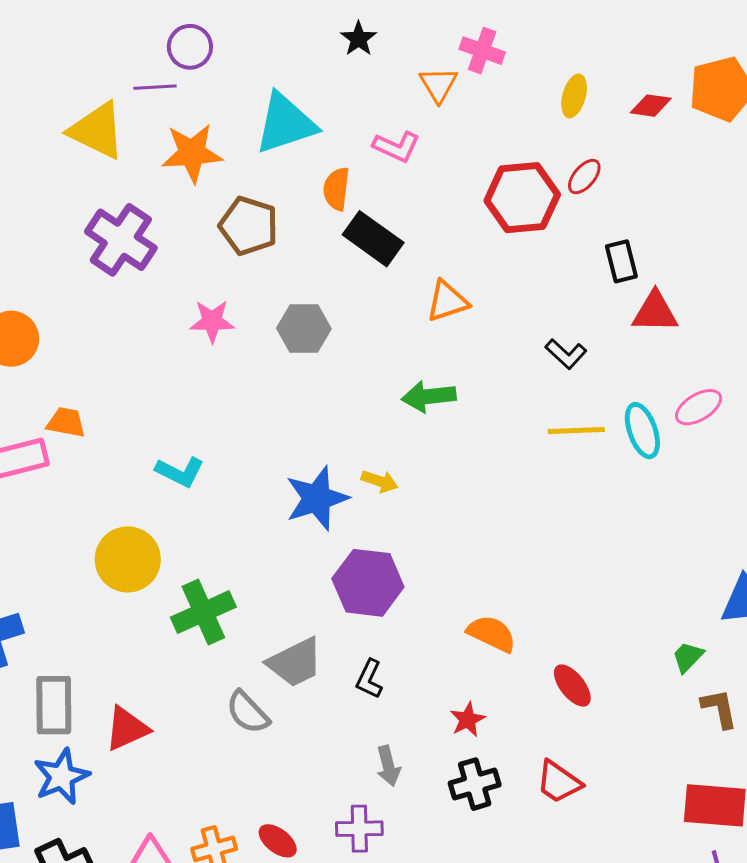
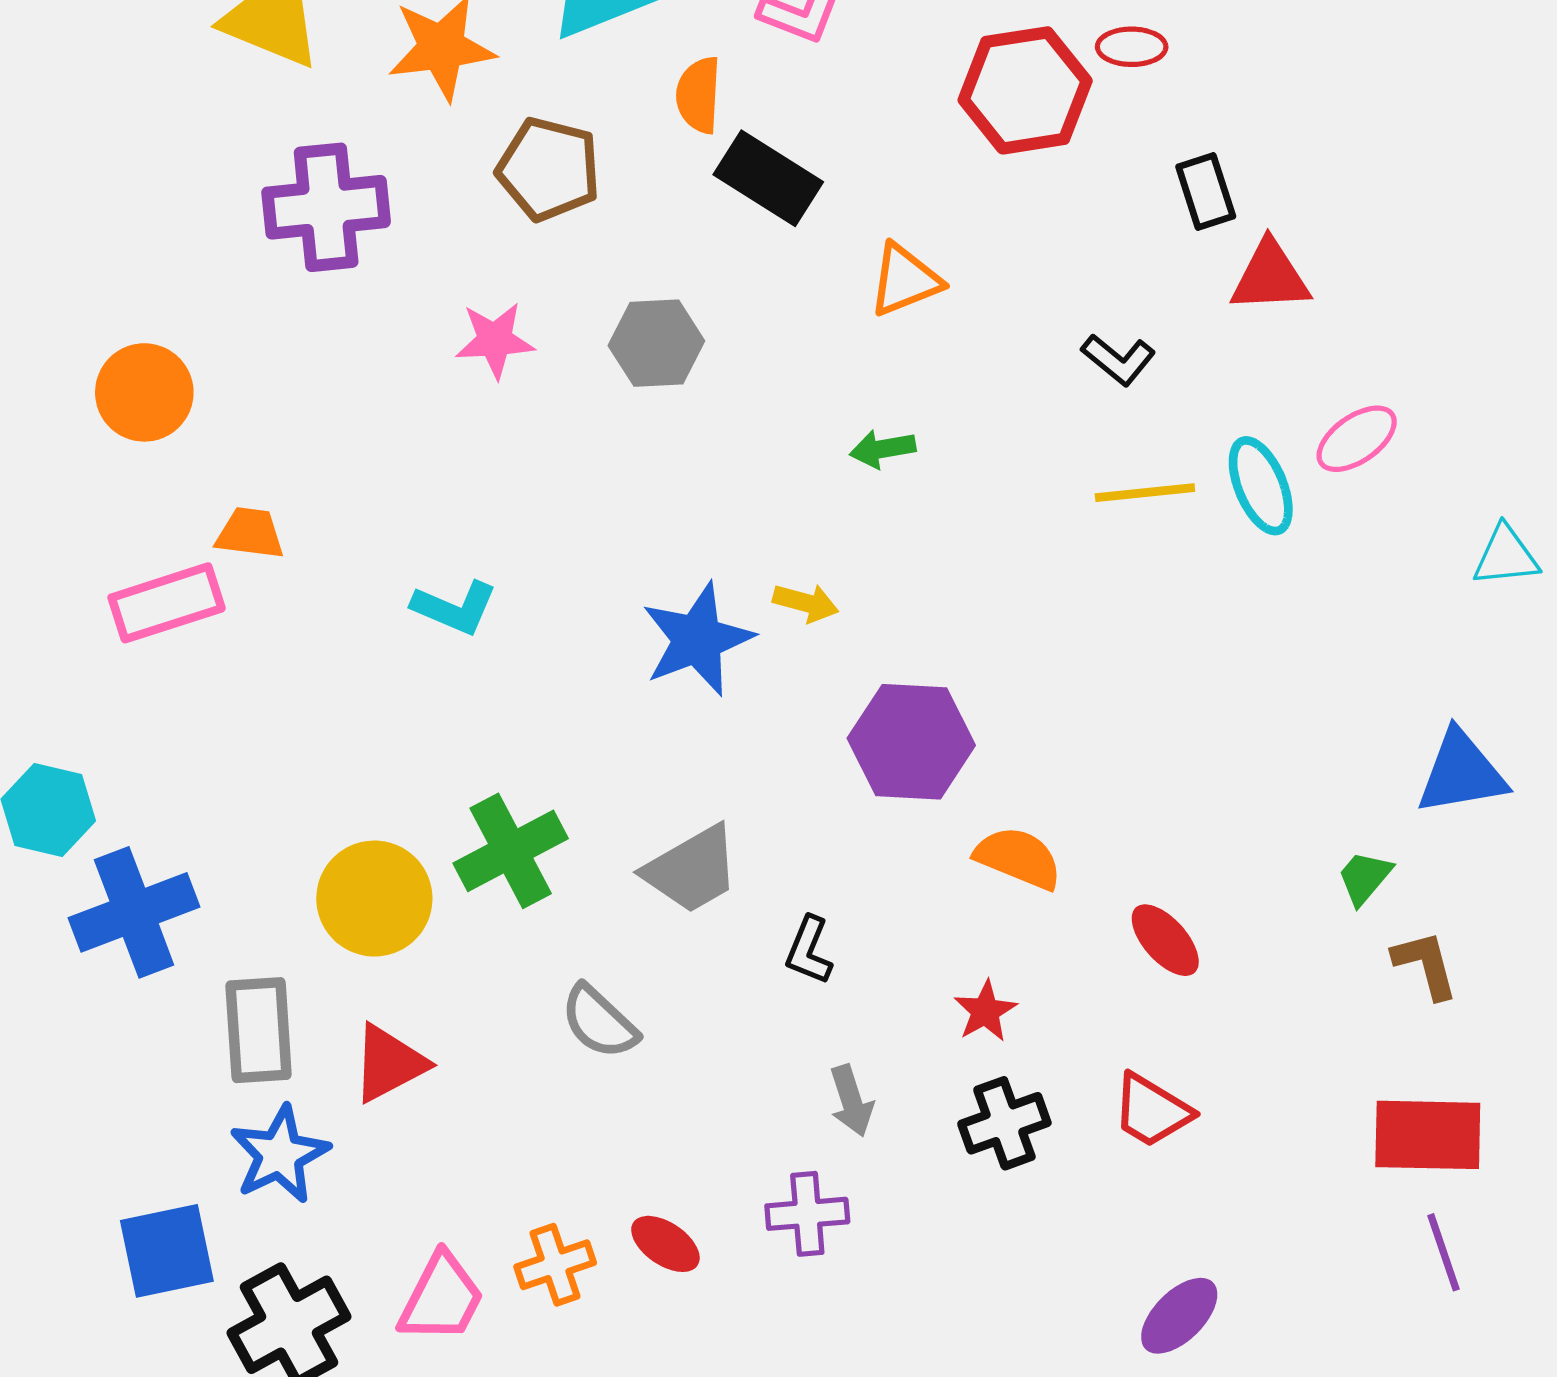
red ellipse: (584, 177) -> (1132, 47), turned 54
purple cross: (121, 240) -> (326, 207), turned -36
green arrow: (429, 396) -> (883, 449), size x0.7
yellow circle: (128, 559) -> (374, 899), moved
purple hexagon: (368, 583) -> (911, 742), moved
gray trapezoid: (295, 662) -> (692, 869), moved

